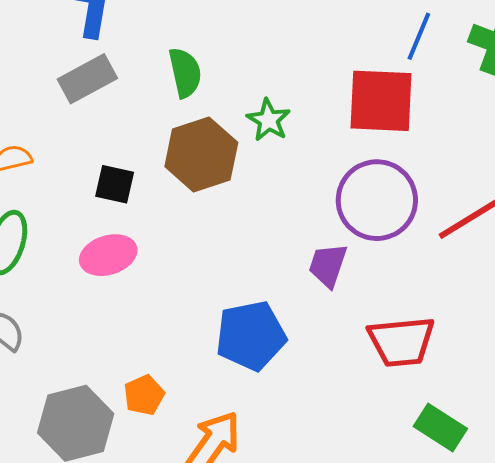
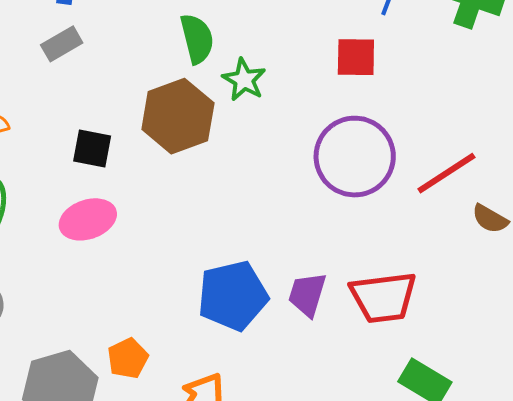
green semicircle: (185, 73) -> (197, 39), moved
gray rectangle: (87, 79) -> (62, 44), size x0.7
red square: (381, 101) -> (356, 57), size x0.6
purple trapezoid: (328, 265) -> (307, 294), moved

